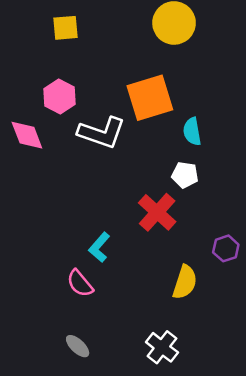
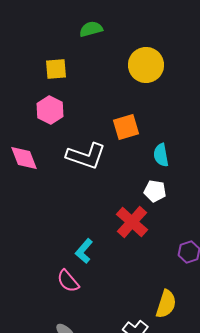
pink hexagon: (59, 97) -> (50, 110), moved
orange square: (150, 98) -> (126, 127), size x0.7
yellow semicircle: (185, 282) -> (166, 304), moved

